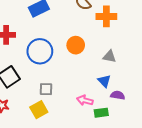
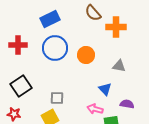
blue circle: (40, 51) -> (55, 48), moved
blue triangle: (104, 81) -> (105, 89), moved

